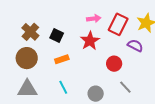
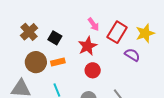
pink arrow: (94, 19) -> (93, 24), turned 56
brown circle: (27, 58) -> (36, 62), moved
red circle: (114, 64) -> (93, 70), moved

